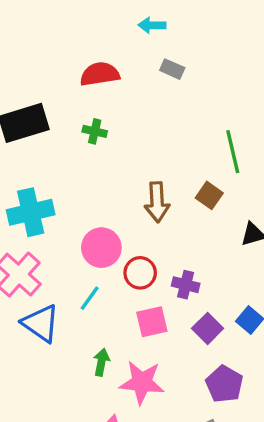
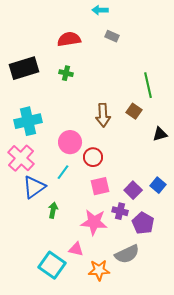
purple cross: (186, 285) -> (120, 211), moved
blue triangle: (41, 323) -> (34, 187), turned 50
green arrow: (101, 362) -> (53, 210), moved

